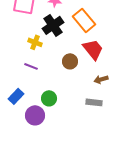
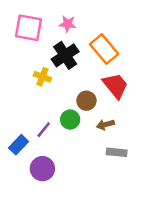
purple line: (31, 66) -> (44, 130), moved, turned -72
brown arrow: (101, 79) -> (105, 125), moved
green circle: (49, 98) -> (70, 120), moved

